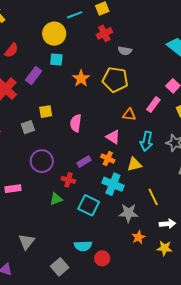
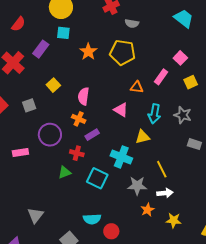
yellow square: (46, 112) -> (53, 85), turned -32
gray square: (28, 127) -> (29, 105), moved
orange cross: (108, 159) -> (79, 119), moved
pink rectangle: (13, 189) -> (20, 152), moved
white arrow: (167, 224) -> (165, 193), moved

